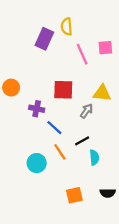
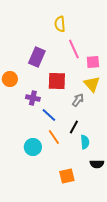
purple rectangle: (44, 39) -> (37, 57), moved
pink square: (105, 48) -> (93, 62), moved
yellow triangle: (102, 93) -> (92, 84), turned 42
black line: (82, 141) -> (74, 127), turned -32
black semicircle: (108, 193) -> (97, 164), moved

